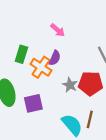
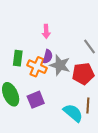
pink arrow: (58, 30) -> (46, 31), turned 56
gray star: (70, 85) -> (60, 65), moved, size x1.5

